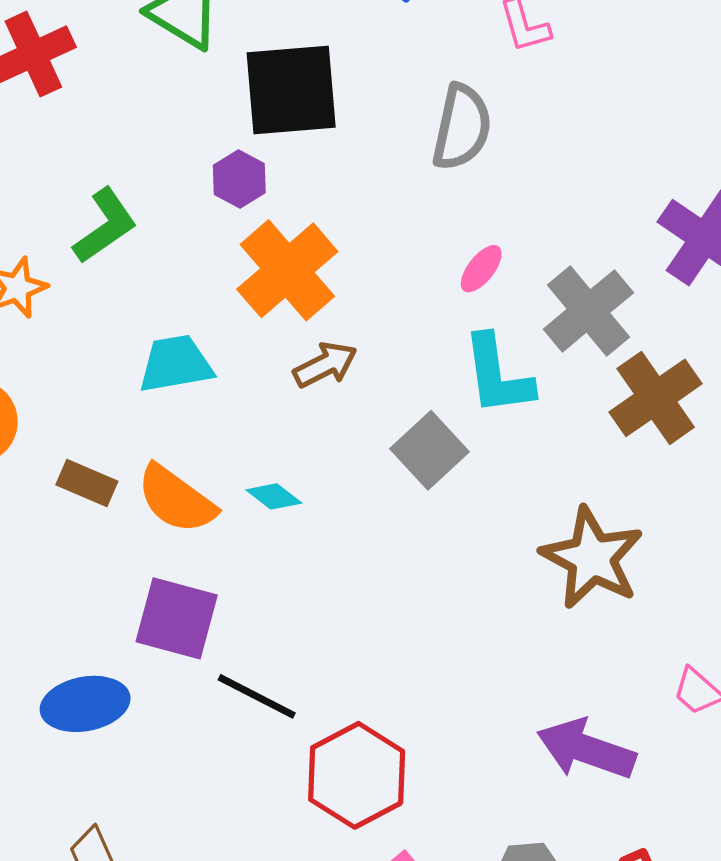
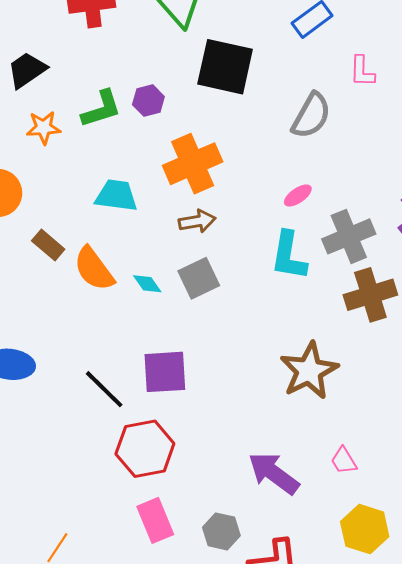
purple hexagon: (239, 179) -> (148, 101), moved
gray square: (430, 450) -> (199, 278), moved
purple square: (177, 618) -> (165, 372), moved, turned -36

